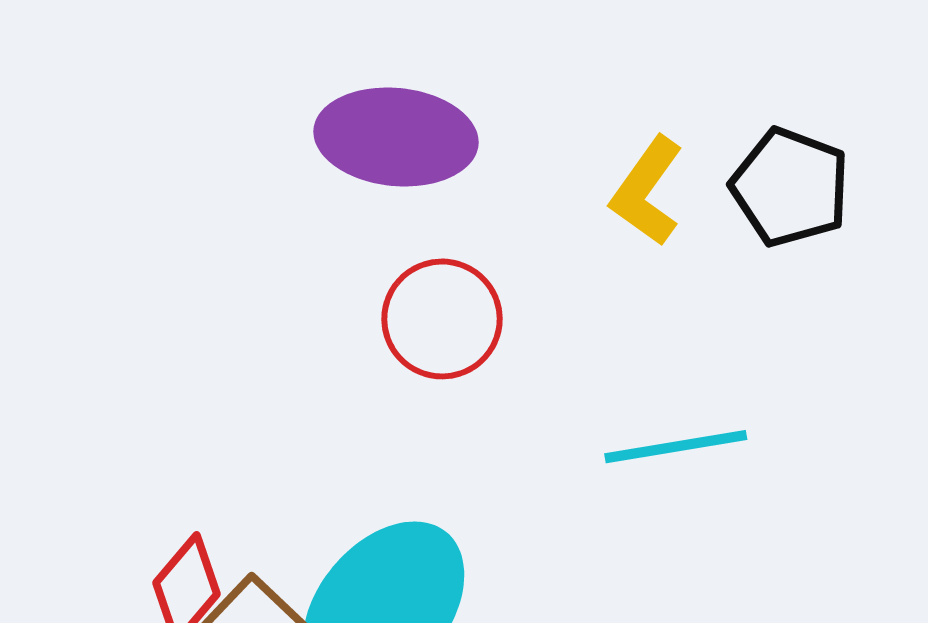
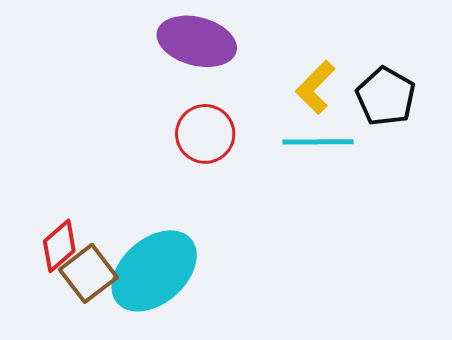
cyan line: (676, 447) -> (318, 142), moved

